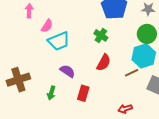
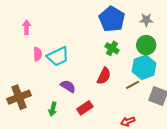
pink semicircle: (47, 26) -> (38, 54), moved, turned -32
green cross: (101, 35) -> (112, 48), moved
red rectangle: (83, 93) -> (85, 108), turned 42

